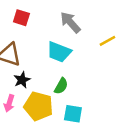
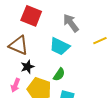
red square: (21, 18) -> (31, 16), size x1.5

